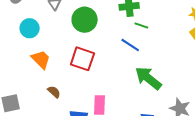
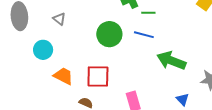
green circle: (85, 20) -> (109, 34), moved
red square: (82, 59) -> (98, 76), moved

